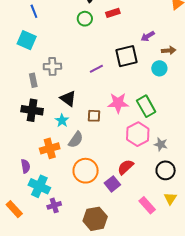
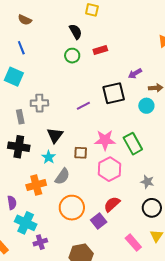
black triangle: (68, 99) -> (55, 135), turned 30
pink hexagon: (138, 134) -> (109, 169), moved

